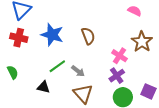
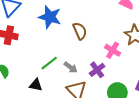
blue star: (52, 35) -> (50, 17), moved
purple cross: (117, 76) -> (97, 70), moved

